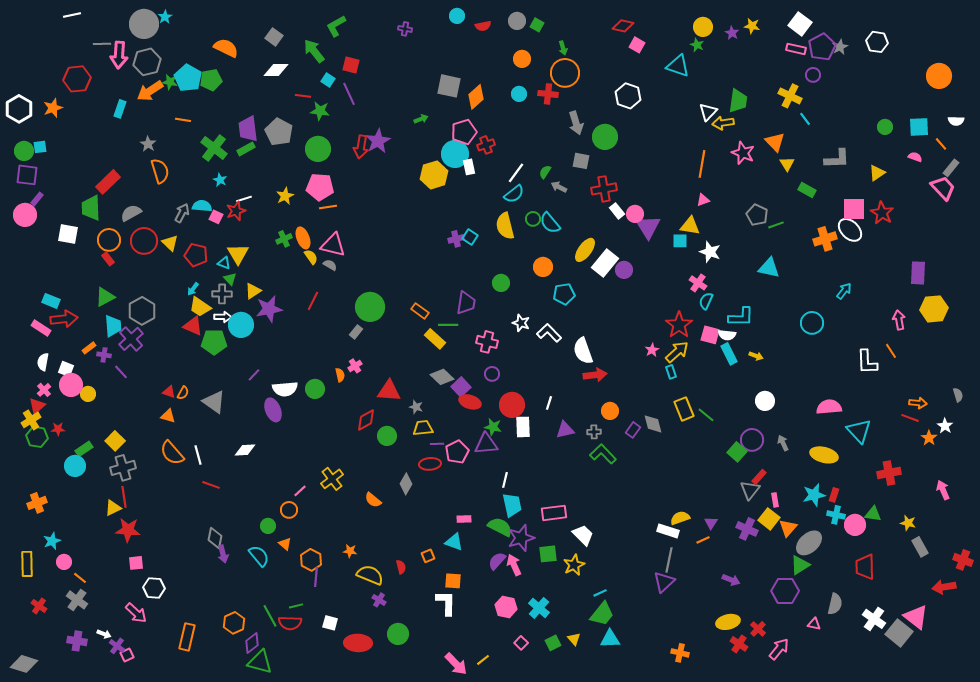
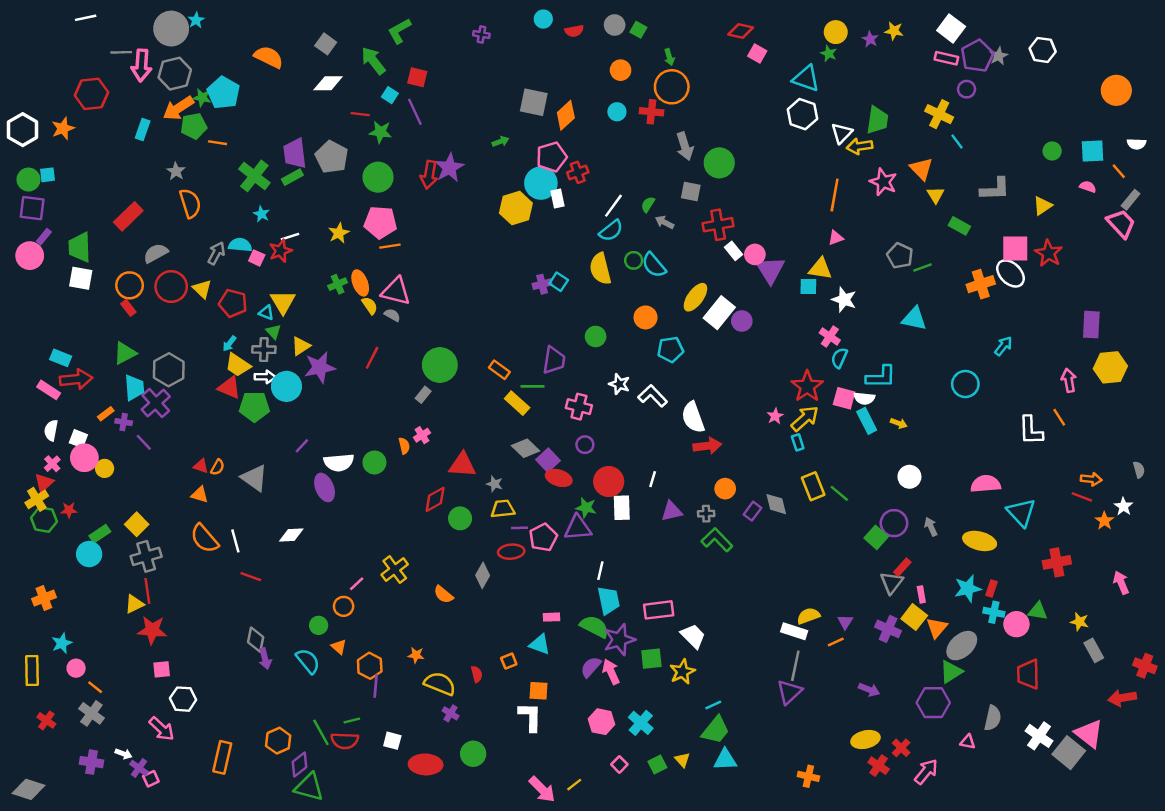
green pentagon: (211, 80) -> (194, 126), moved
white hexagon: (628, 96) -> (802, 114), moved
green trapezoid: (91, 208) -> (80, 247), moved

